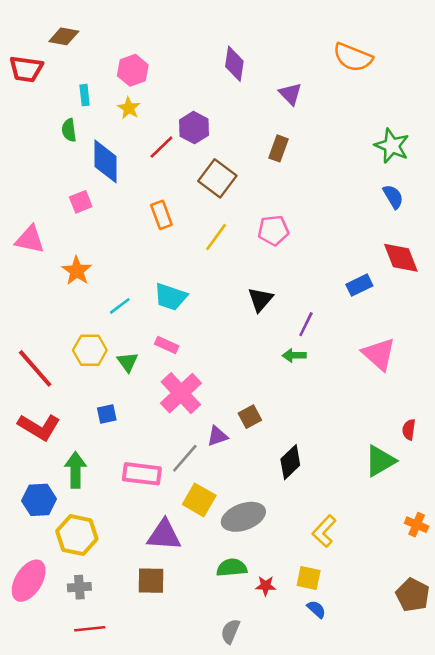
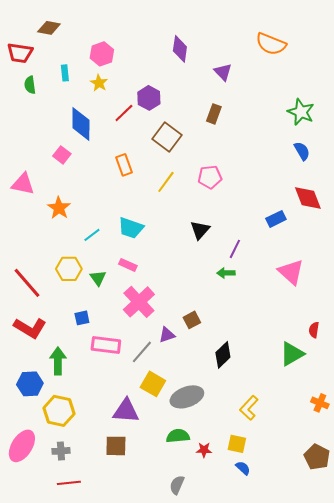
green semicircle: (69, 130) -> (30, 85), moved
pink square: (81, 202) -> (62, 155), turned -30
pink rectangle: (142, 474) -> (106, 345), moved

